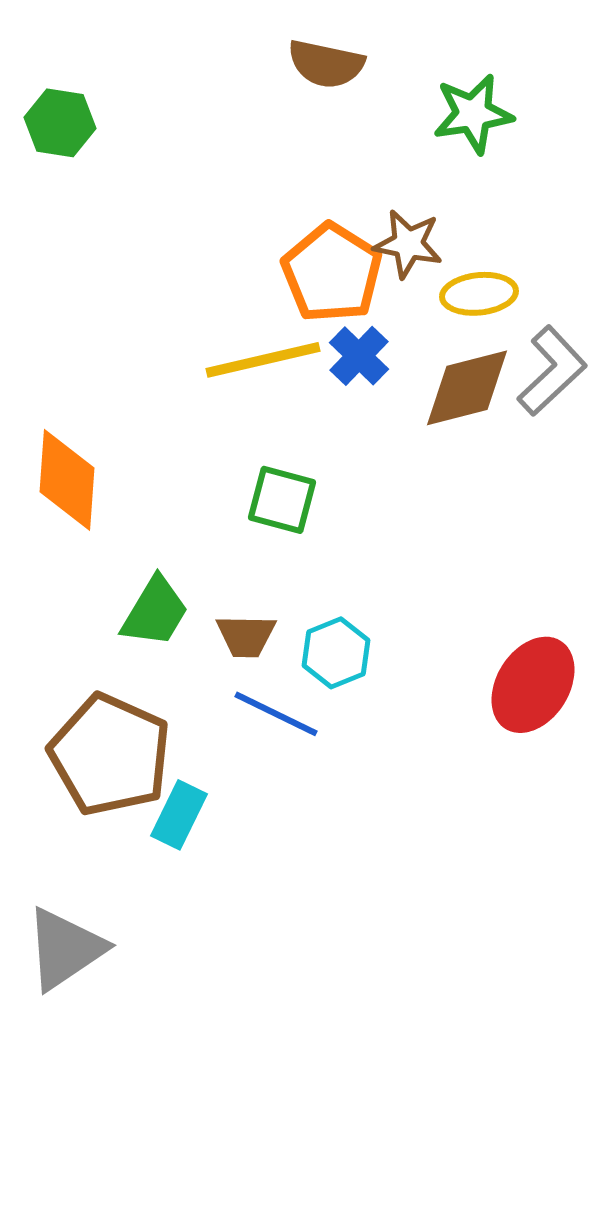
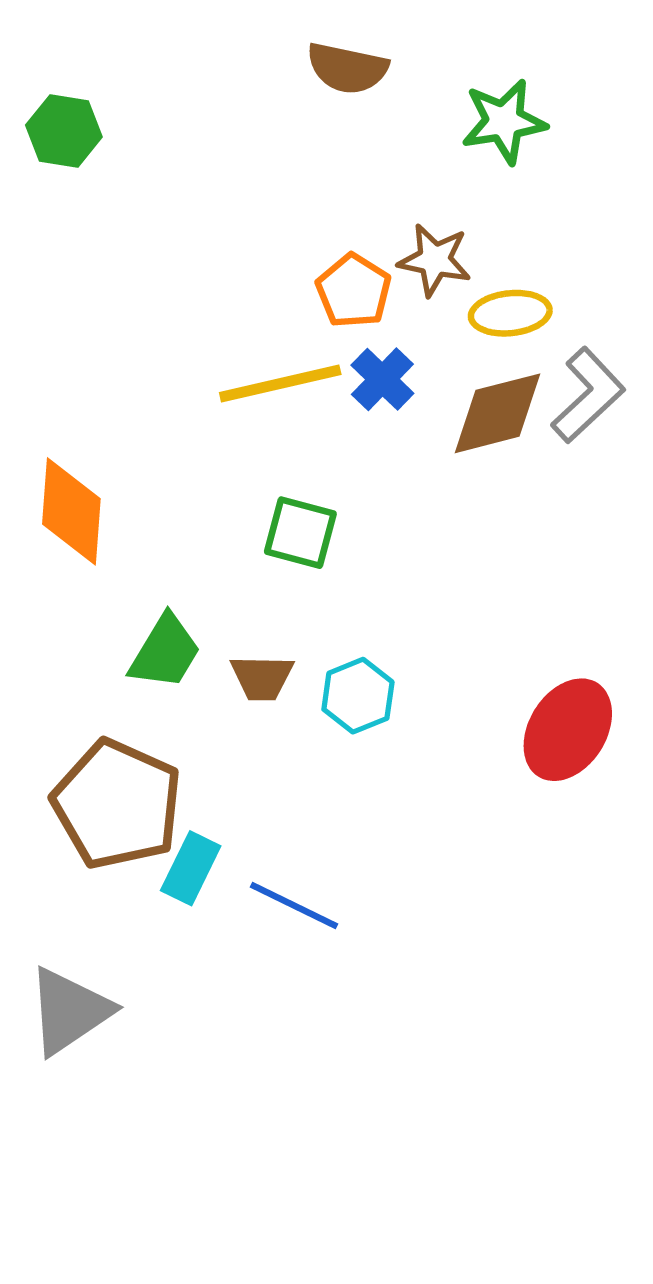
orange pentagon: (332, 273) -> (354, 291), size x0.7
blue line: (276, 714) -> (294, 906), moved

